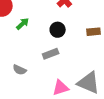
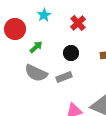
gray semicircle: (20, 70) -> (36, 73), moved, size x1.6

